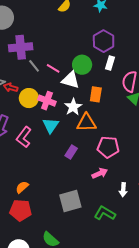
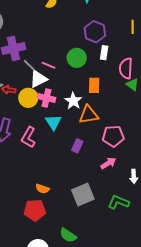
white triangle: (70, 80) -> (38, 79), moved, turned -36
orange semicircle: (22, 187) -> (42, 189), moved, turned -112

